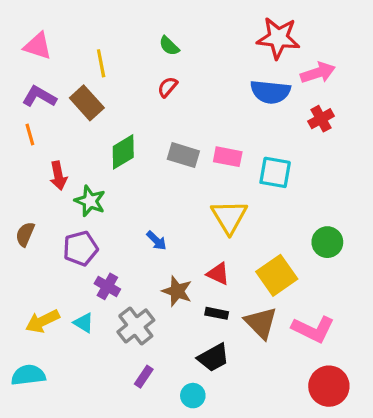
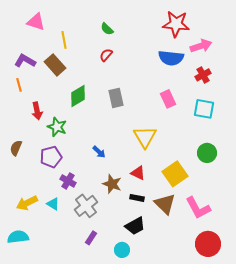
pink triangle: (38, 46) -> (36, 22), moved
gray rectangle: (183, 155) -> (116, 98), turned 60
pink rectangle: (228, 157) -> (168, 99), moved, turned 54
cyan square: (275, 172) -> (204, 109), moved
pink L-shape: (313, 329) -> (198, 208), turned 36

